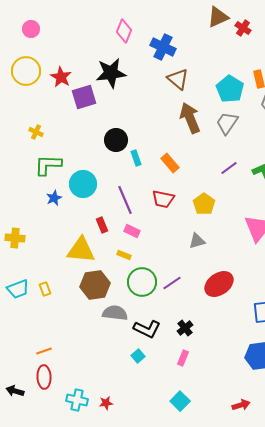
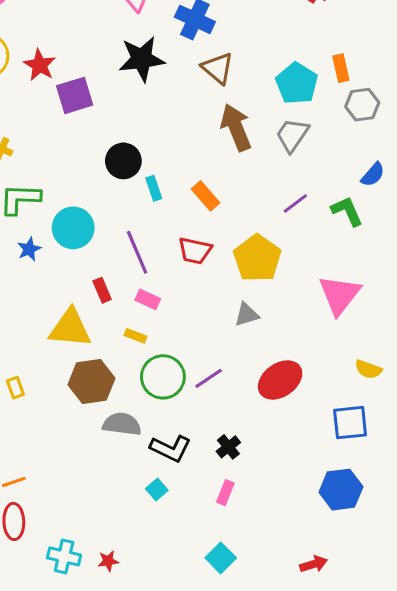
black star: (111, 73) -> (142, 59), moved
yellow pentagon: (204, 204) -> (257, 258), size x1.4

